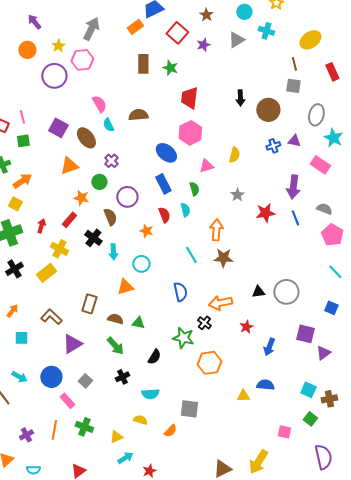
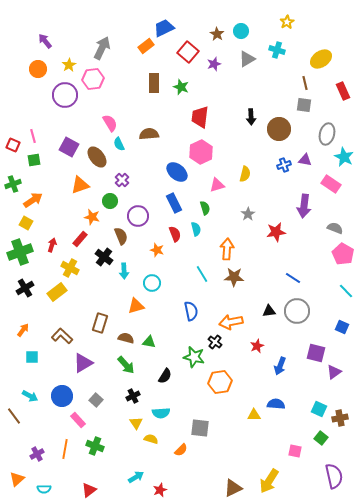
cyan circle: (244, 12) -> (241, 31), moved
blue line: (295, 218) -> (293, 278), moved, turned -35
yellow triangle: (116, 437) -> (136, 423), moved, turned -40

